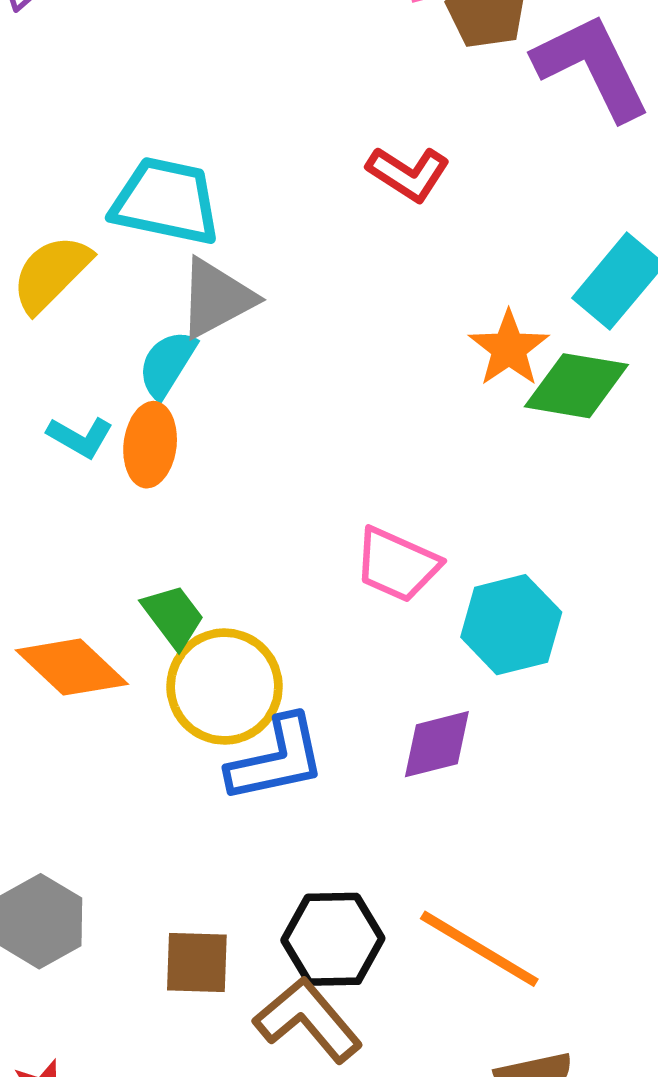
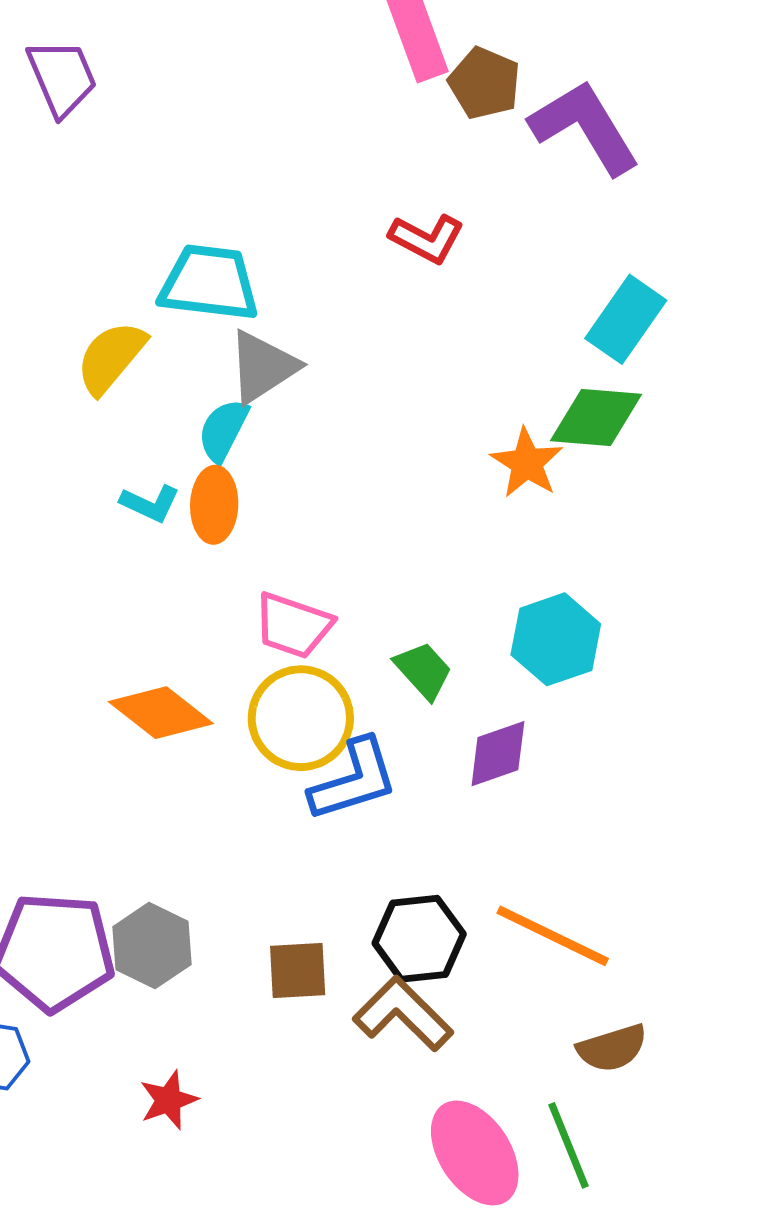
orange star: (509, 348) -> (527, 463), moved
pink trapezoid: (397, 565) -> (293, 625), moved
green trapezoid: (173, 616) -> (423, 670), moved

